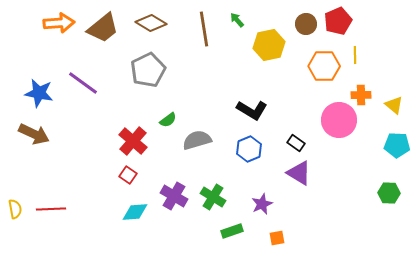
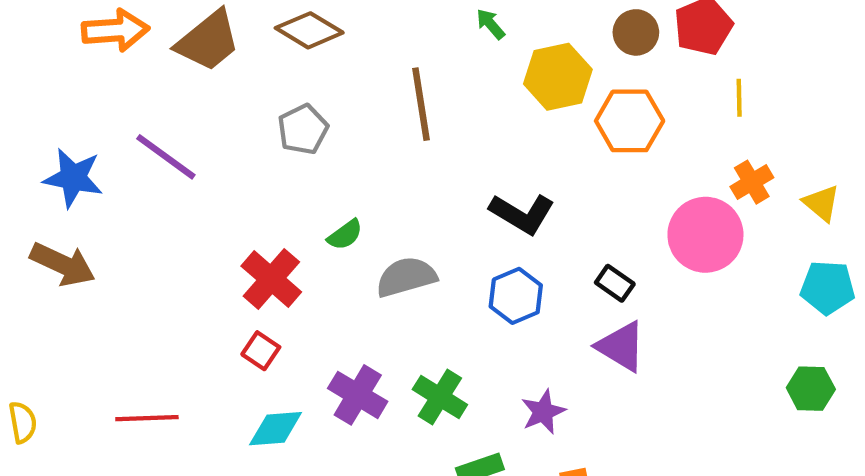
brown line: (204, 29) -> (421, 104), moved
orange hexagon: (324, 66) -> (630, 121), moved
gray pentagon: (148, 70) -> (303, 129), size x0.7
orange cross: (361, 95) -> (752, 182), turned -30
red line: (51, 209) -> (147, 418), moved

